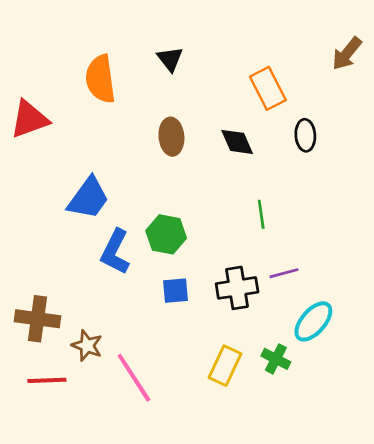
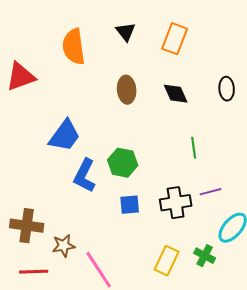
orange rectangle: (268, 88) -> (175, 39), moved, turned 48
brown star: (87, 346) -> (64, 246), turned -30

